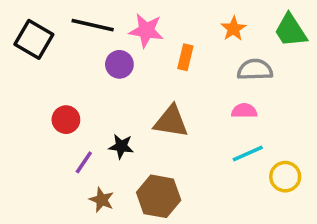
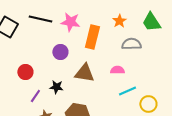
orange rectangle: (185, 57) -> (92, 37), size x1.6
purple circle: (119, 64) -> (60, 52), moved
pink semicircle: (244, 111) -> (117, 70), moved

